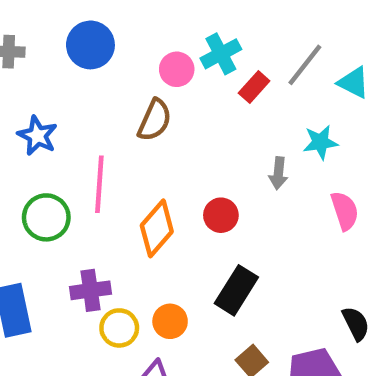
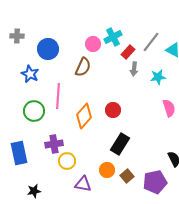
blue circle: (90, 45) -> (48, 49), moved
gray arrow: (278, 173) -> (134, 69), moved
orange circle: (170, 321) -> (107, 170), moved

